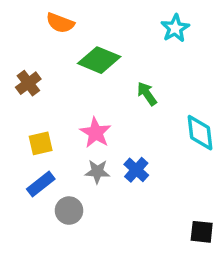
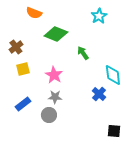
yellow square: (41, 143) -> (23, 69), moved
blue cross: (136, 170) -> (99, 94), moved
gray circle: (69, 211) -> (49, 115), moved

